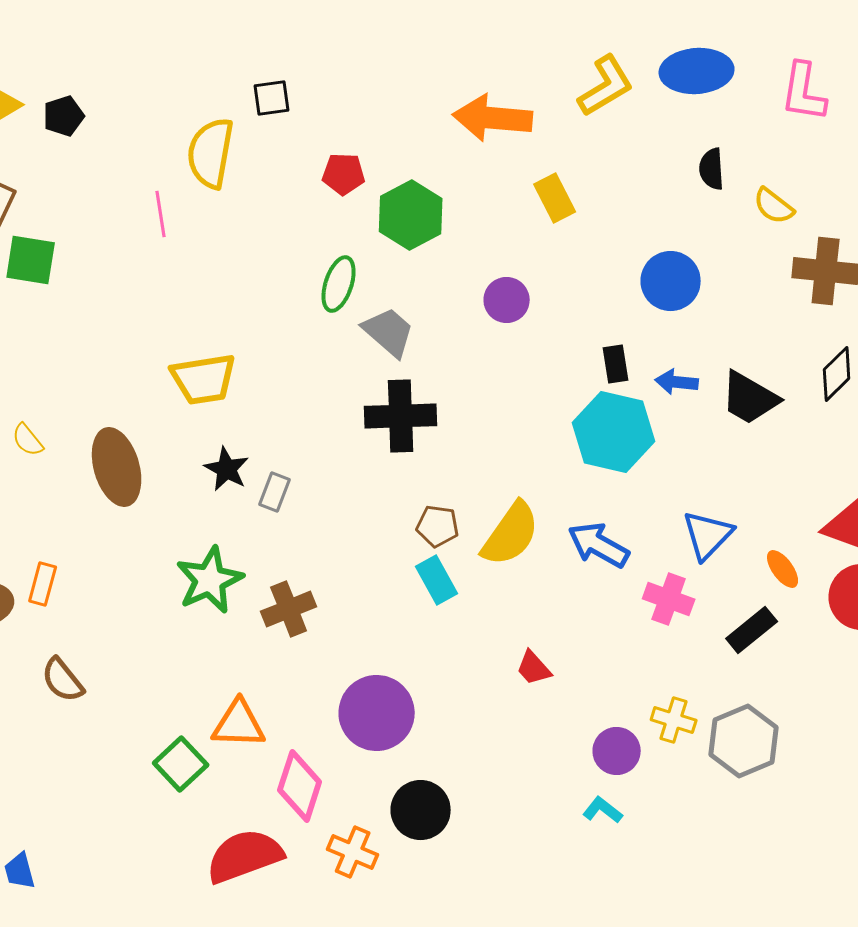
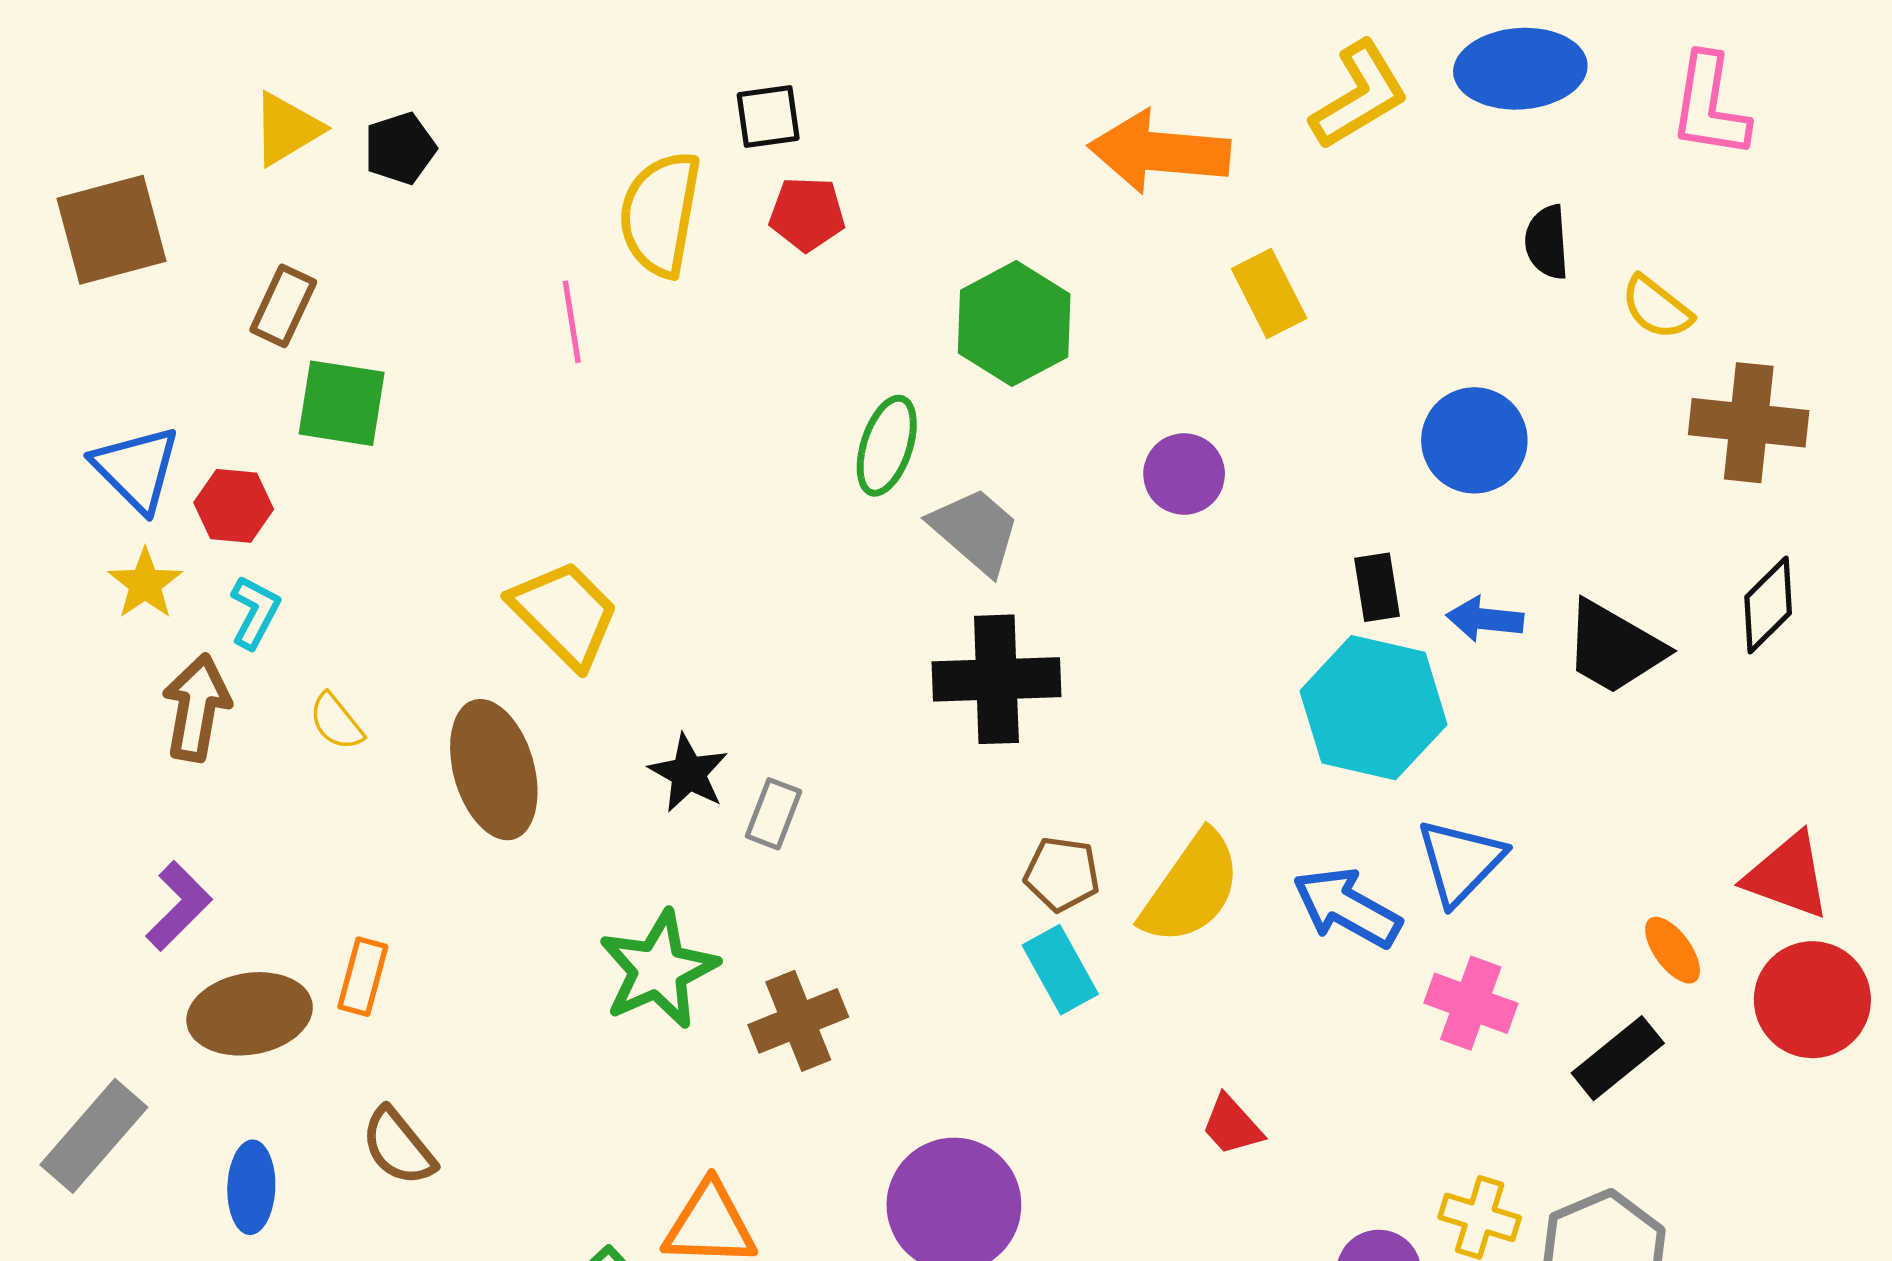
red pentagon: (344, 174) -> (807, 214), moved
yellow trapezoid: (204, 379) -> (565, 614), moved, turned -126
blue triangle: (708, 535) -> (1460, 862), moved

